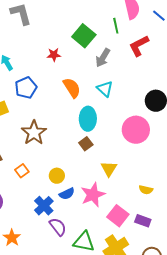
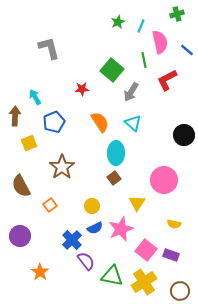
pink circle: (136, 130) -> (164, 180), moved
yellow circle: (57, 176) -> (92, 206), moved

